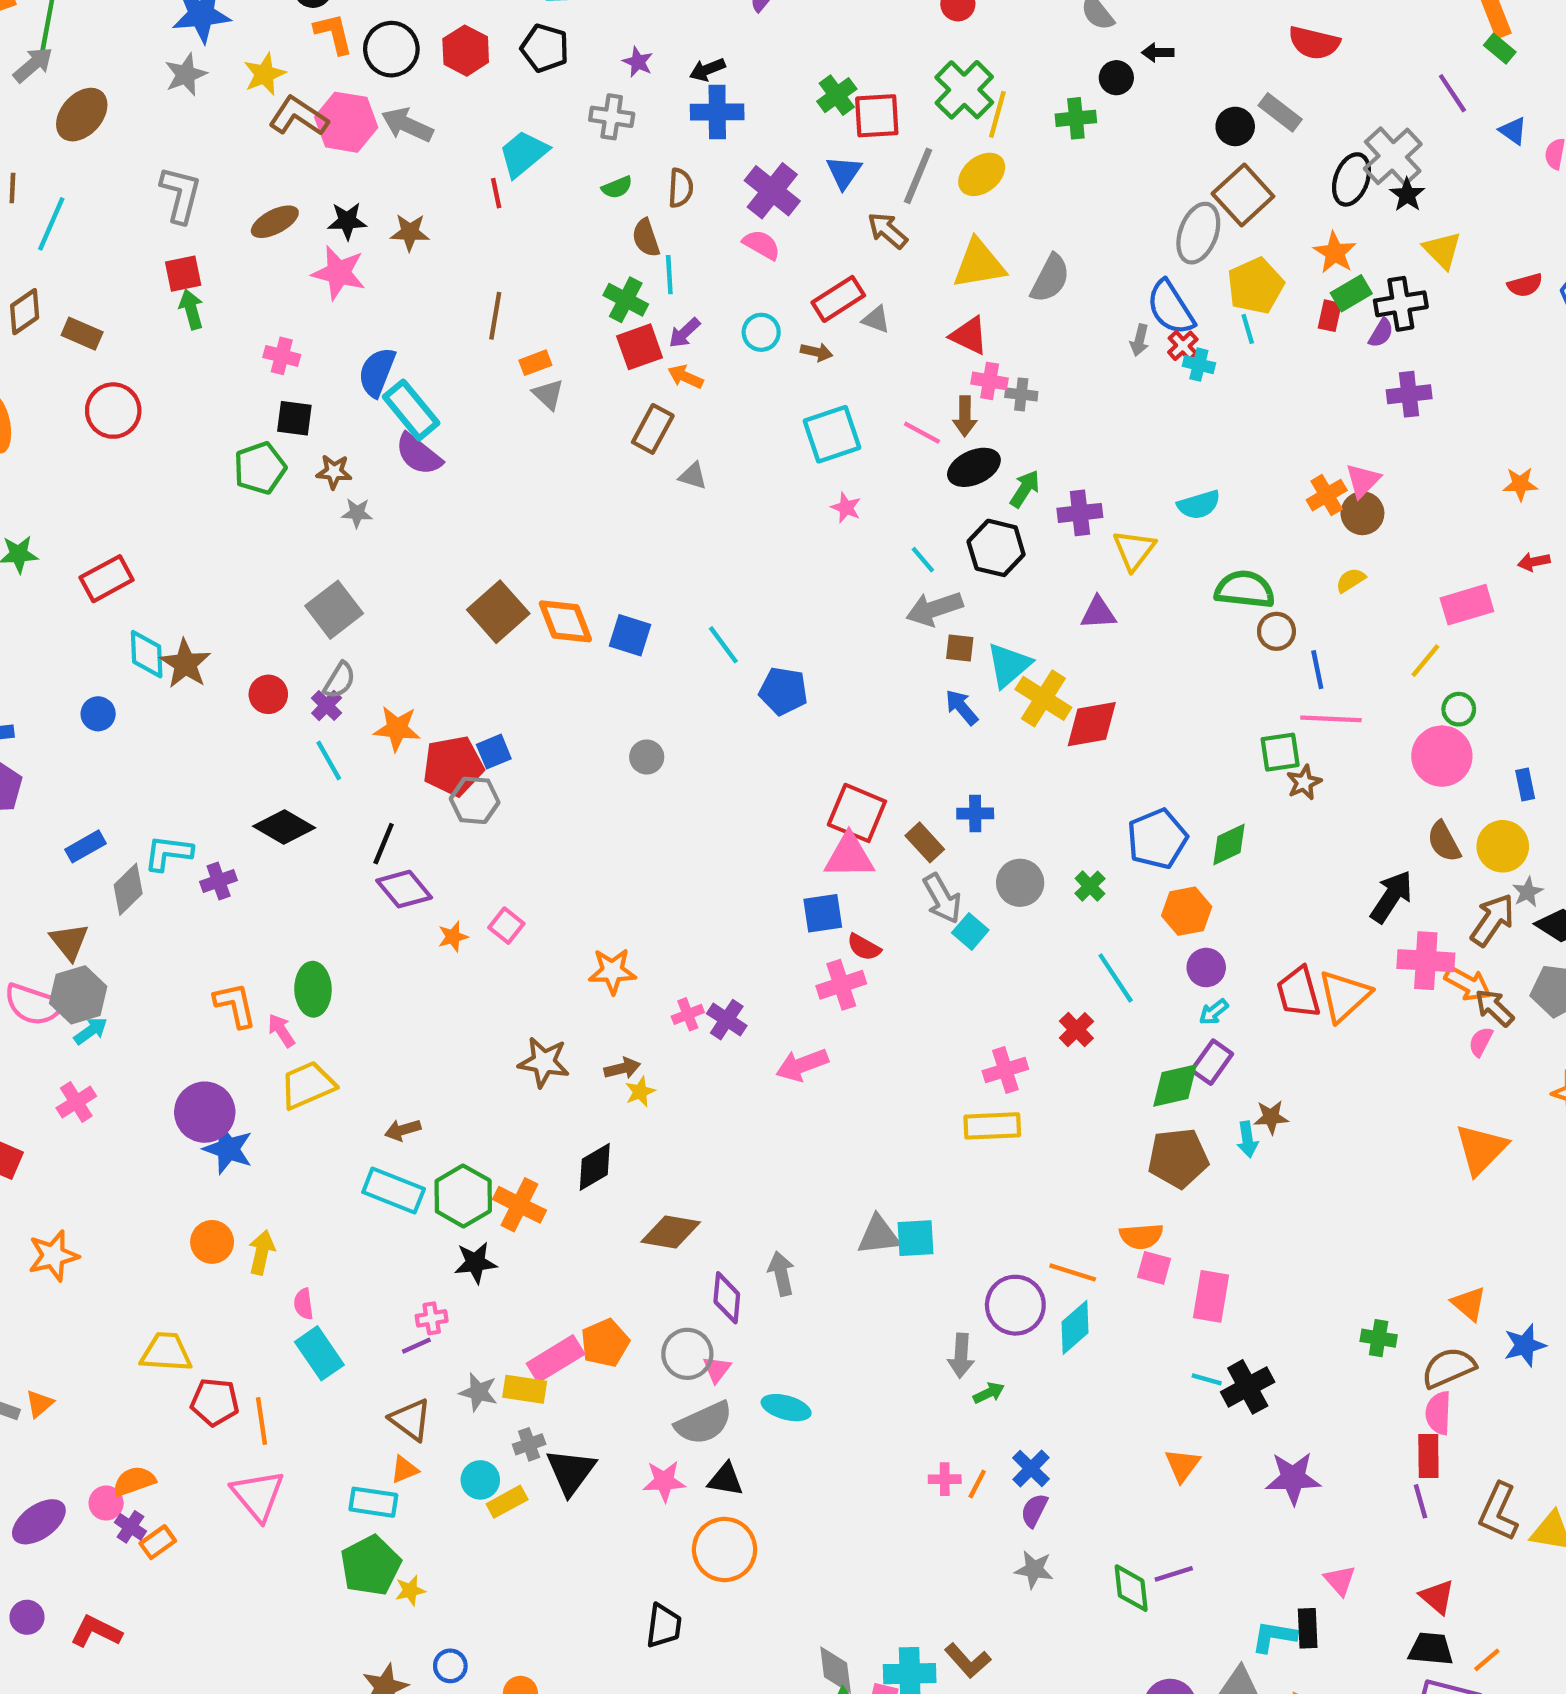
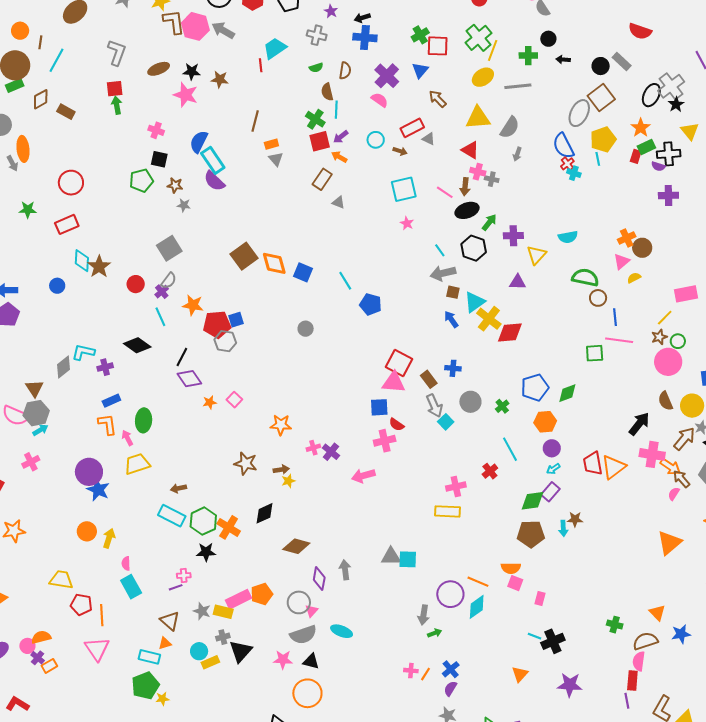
black arrow: (1158, 52) -> (563, 60), moved
brown L-shape: (298, 116) -> (174, 22), turned 44
gray line: (918, 176) -> (518, 86), moved, turned 56
purple semicircle: (1381, 333) -> (658, 166), turned 72
gray arrow: (1139, 340) -> (517, 154), moved
red circle: (113, 411) -> (71, 183), moved
pink triangle: (1363, 480) -> (622, 261), moved
brown star: (1304, 782) -> (659, 337), moved
blue rectangle: (85, 846) -> (111, 401), moved
pink rectangle: (1211, 1296) -> (540, 598), size x0.6

